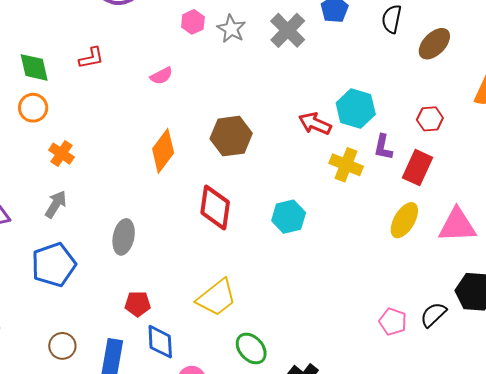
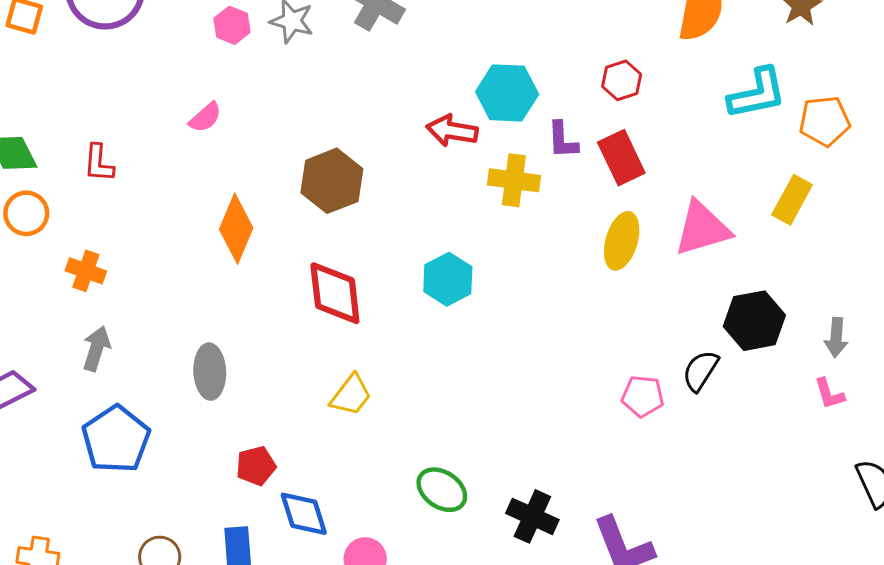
red L-shape: (91, 58) -> (99, 163), moved, turned 120
red rectangle: (417, 168) -> (621, 158), turned -36
yellow trapezoid: (216, 298) -> (351, 395), moved, size x0.7

